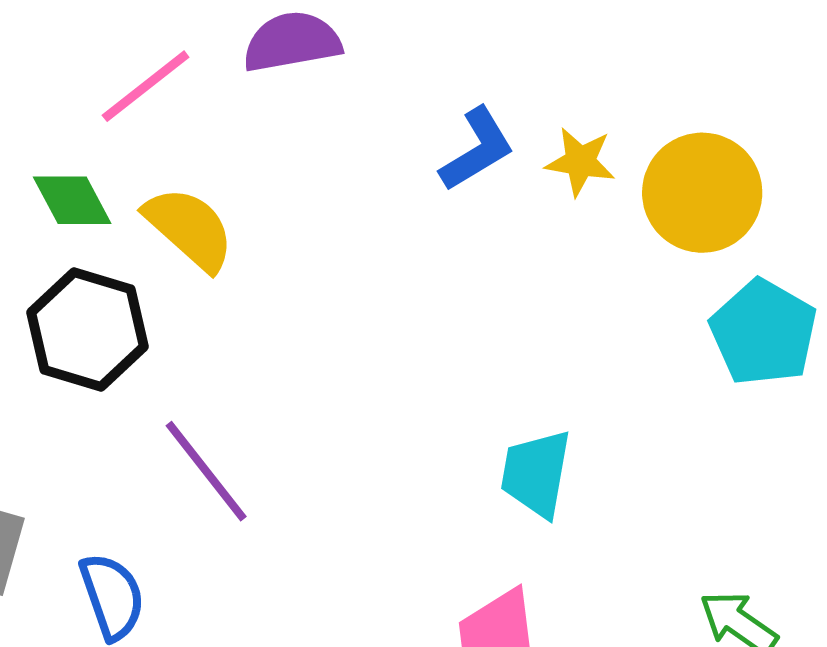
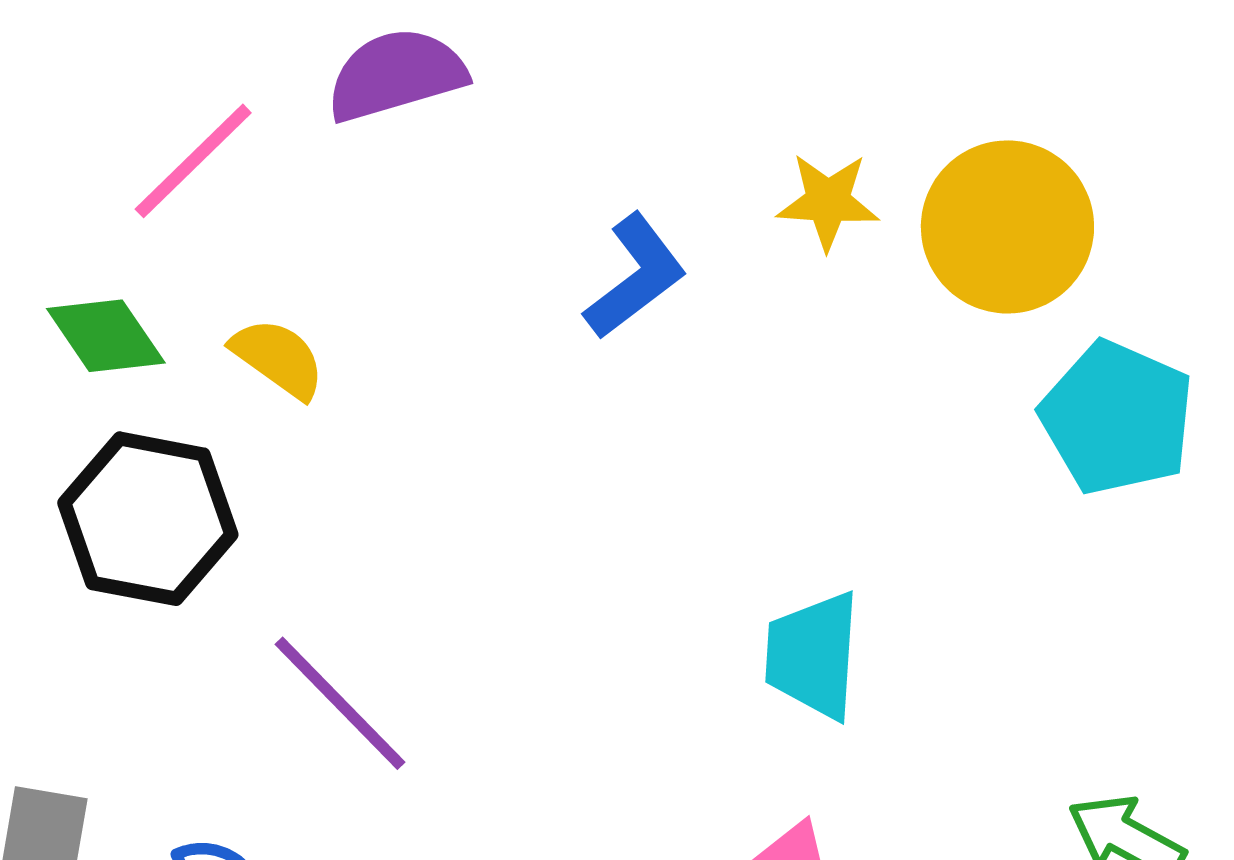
blue L-shape: (477, 149) -> (635, 276), moved
yellow semicircle: (189, 229) -> (278, 358), size x0.7

